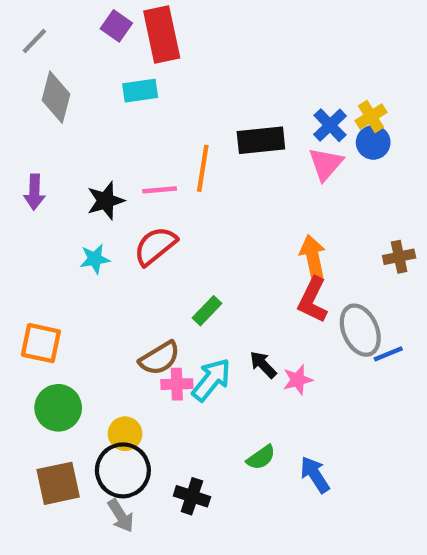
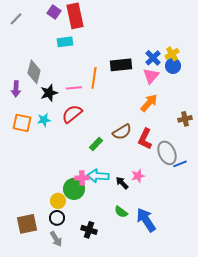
gray diamond: (56, 97) -> (34, 72), moved
orange arrow: (313, 257) -> (149, 103), moved, turned 54
orange square: (41, 343) -> (22, 123), moved
brown semicircle: (160, 358) -> (122, 132), moved
black arrow: (263, 365) -> (122, 183), moved
cyan arrow: (211, 380) -> (98, 176), turned -125
green circle: (58, 408) -> (74, 189), moved
green semicircle: (261, 457) -> (121, 212), turned 72
black circle: (123, 470) -> (57, 218), size x0.6
blue arrow: (315, 475) -> (146, 220), size x1.4

